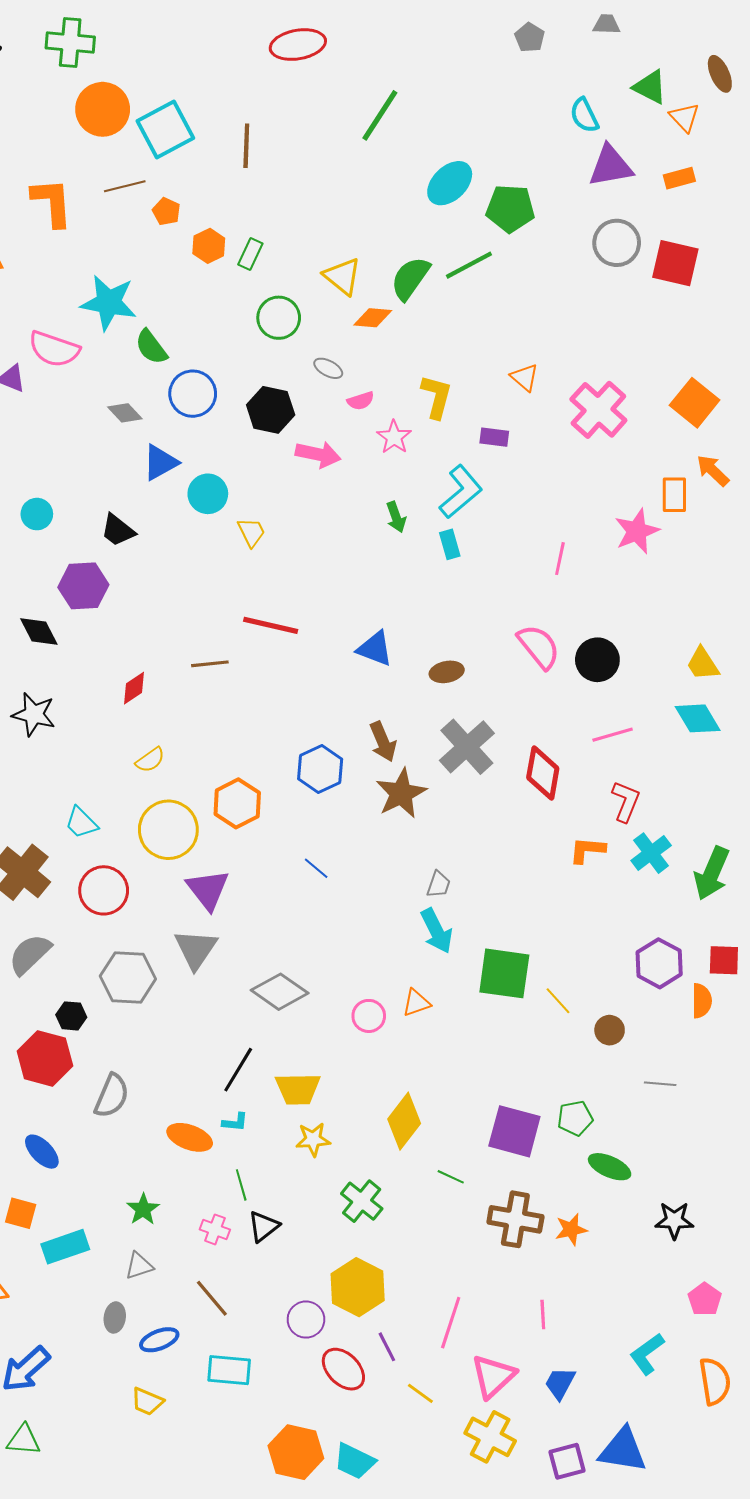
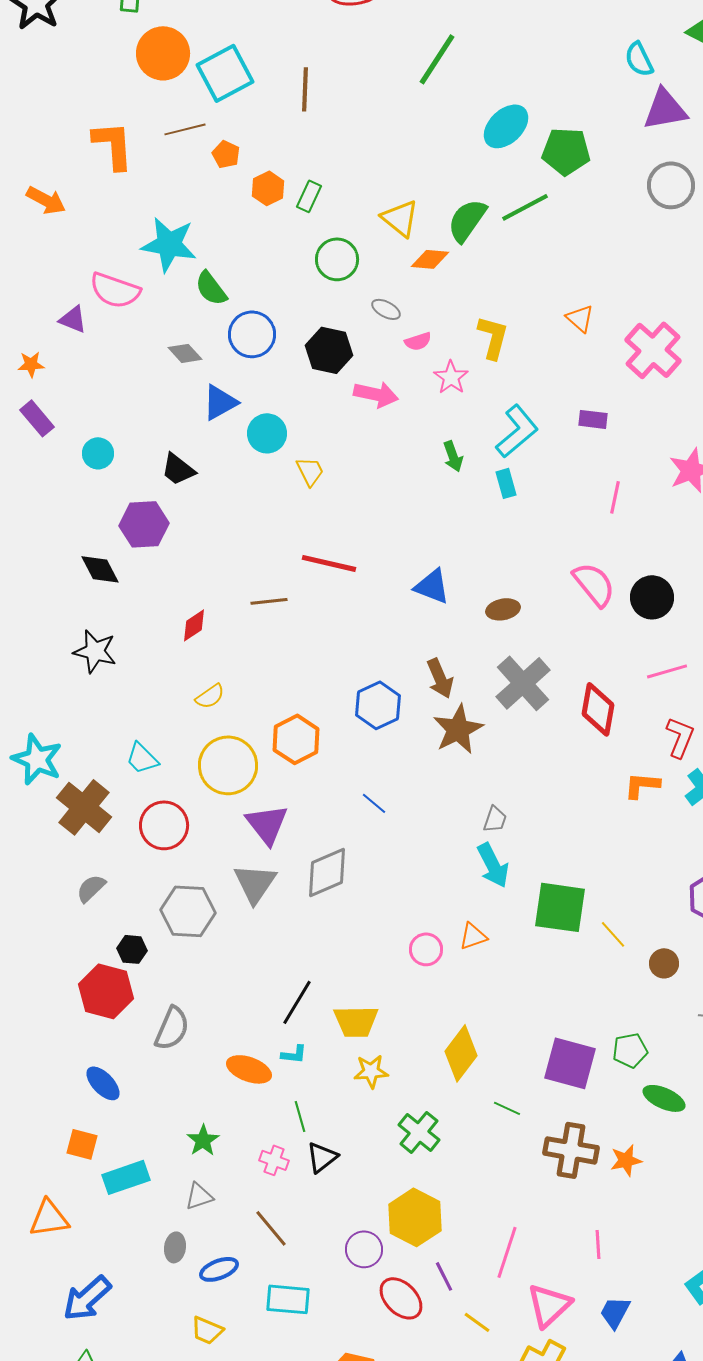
purple rectangle: (494, 437) -> (593, 419), moved
gray semicircle: (30, 954) -> (91, 888), size x0.7
gray diamond: (280, 992) -> (327, 872), moved, turned -58

